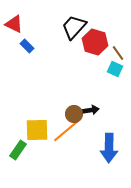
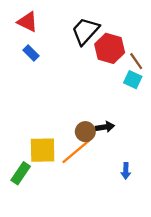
red triangle: (14, 24) -> (28, 22), moved
blue arrow: (109, 148) -> (126, 171), size x0.5

